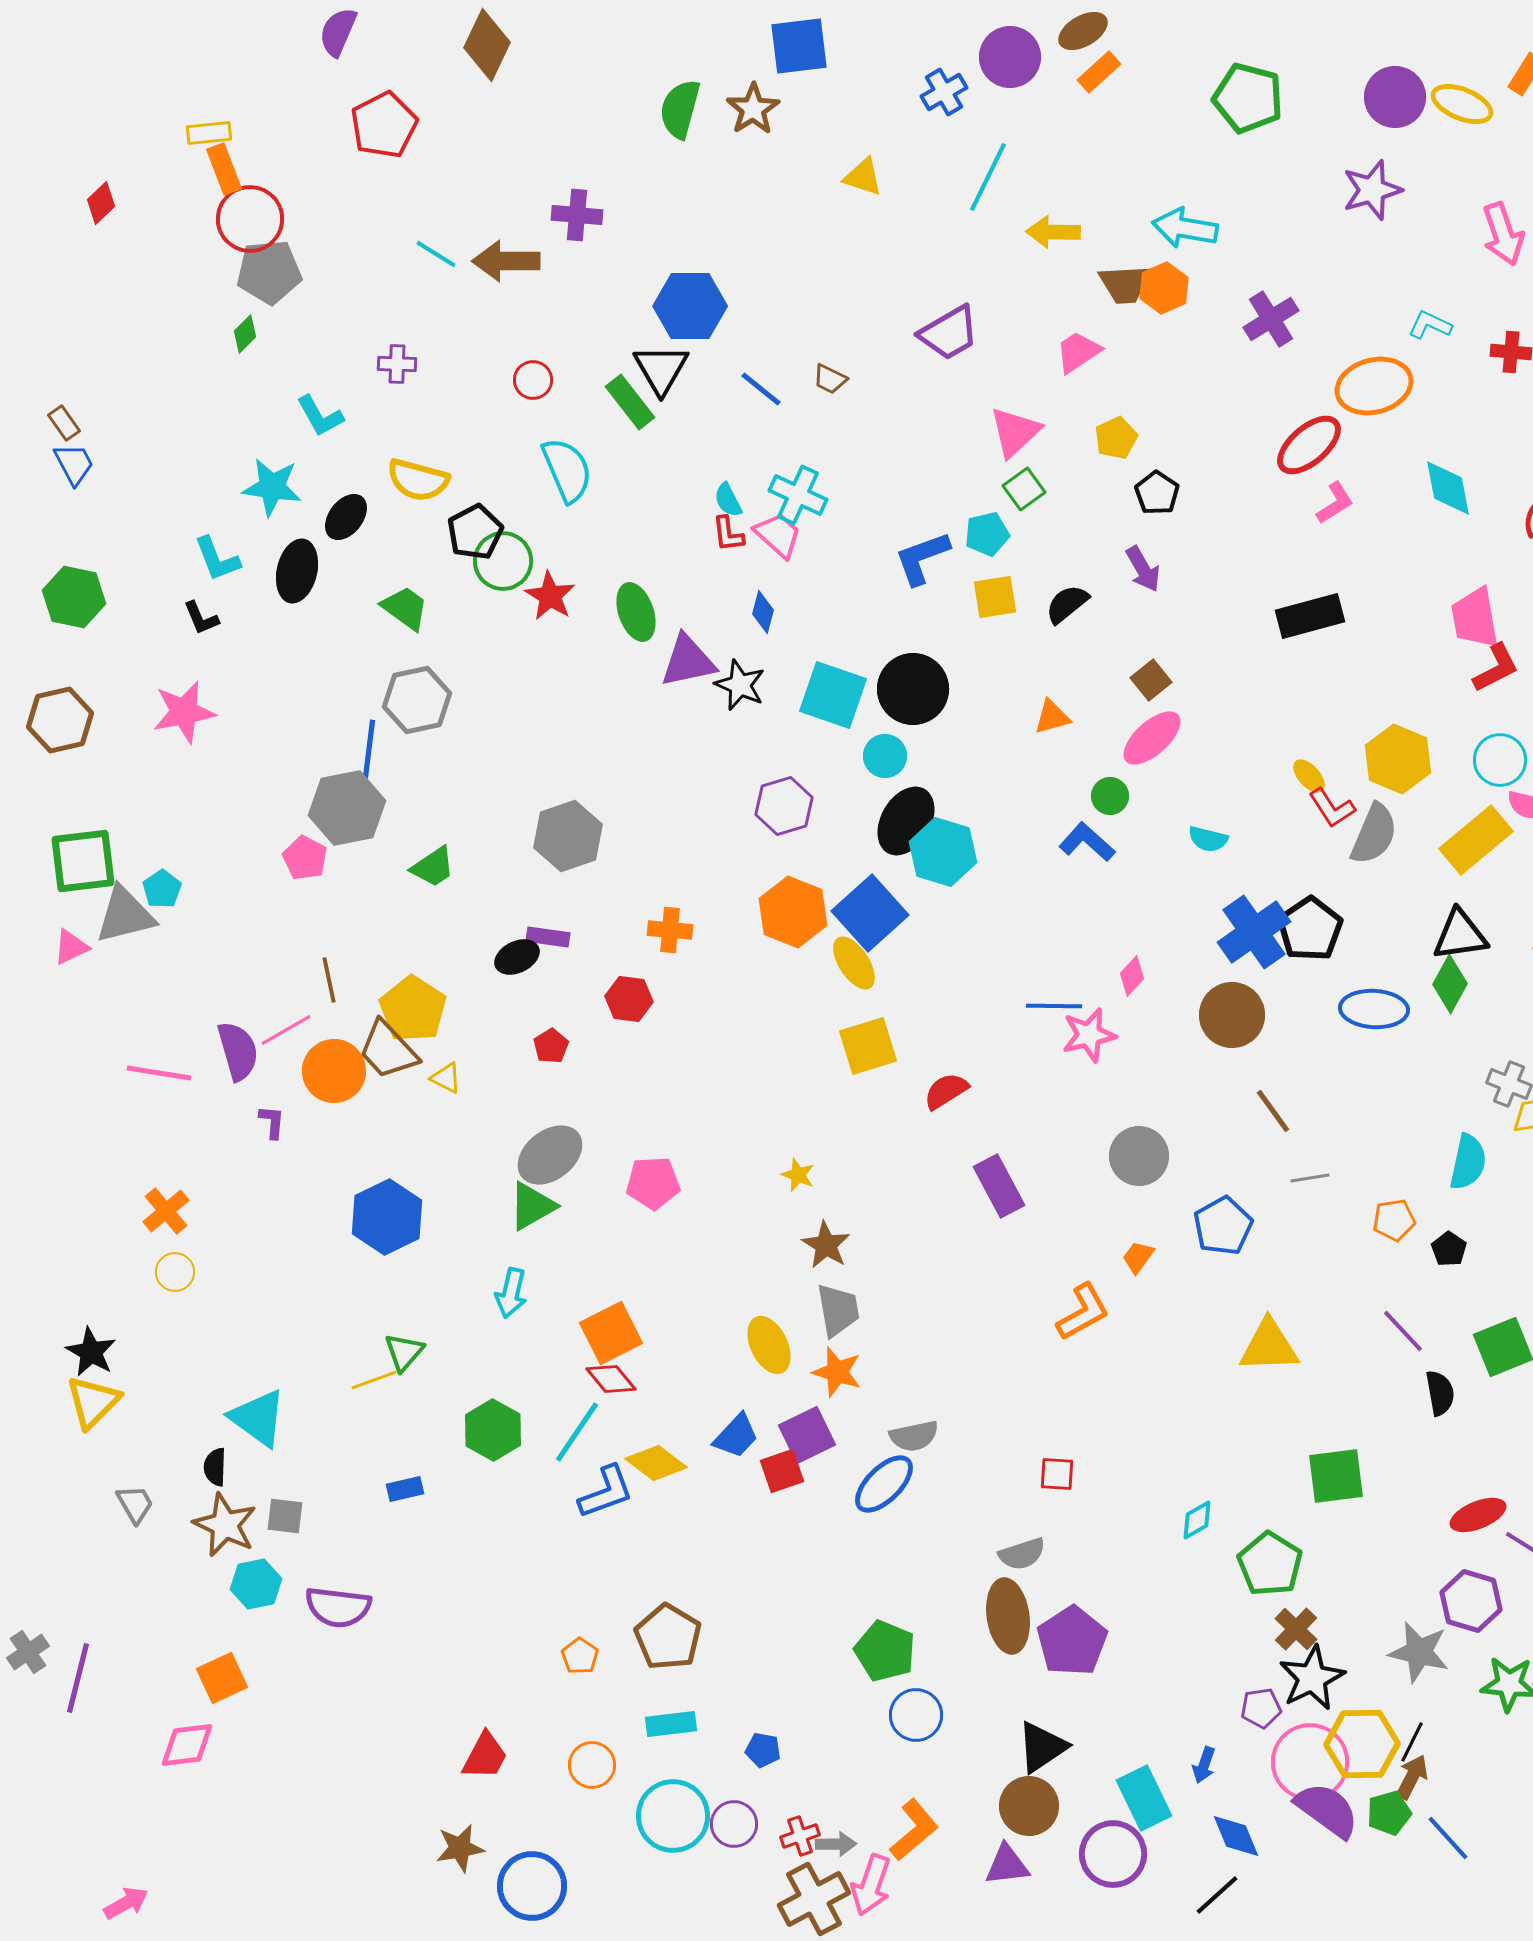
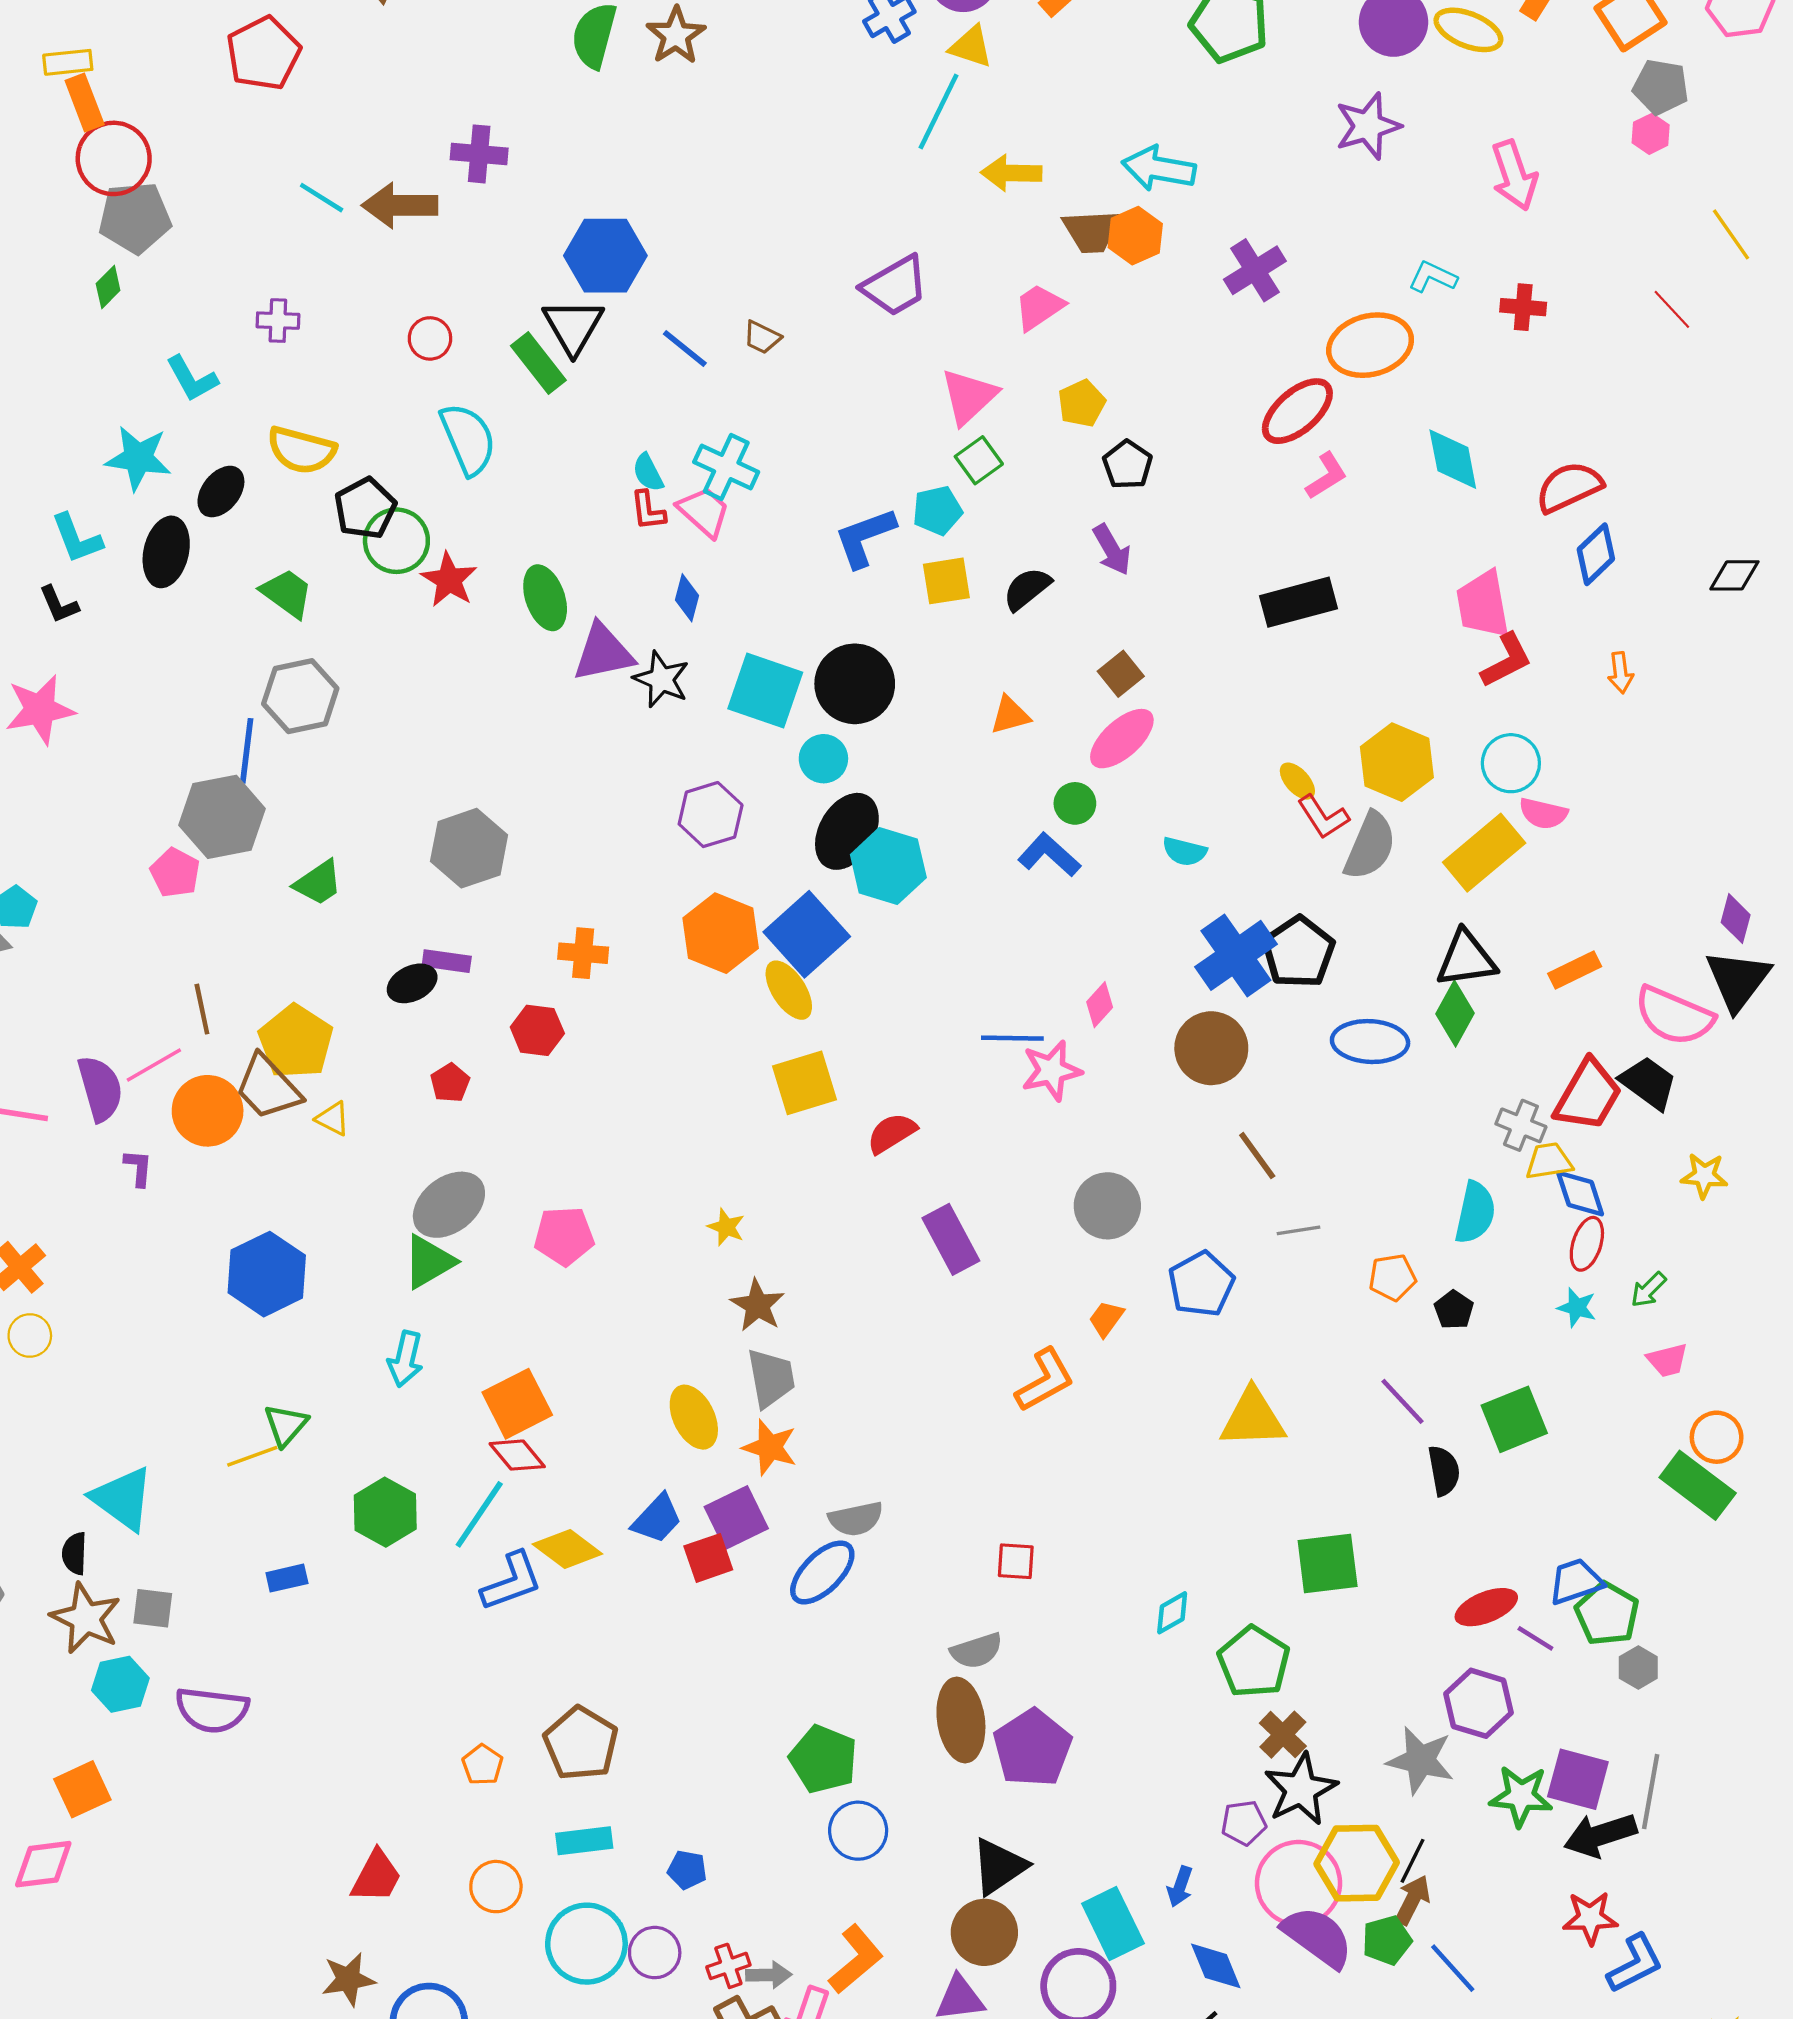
yellow triangle: (863, 177) -> (971, 47), moved

